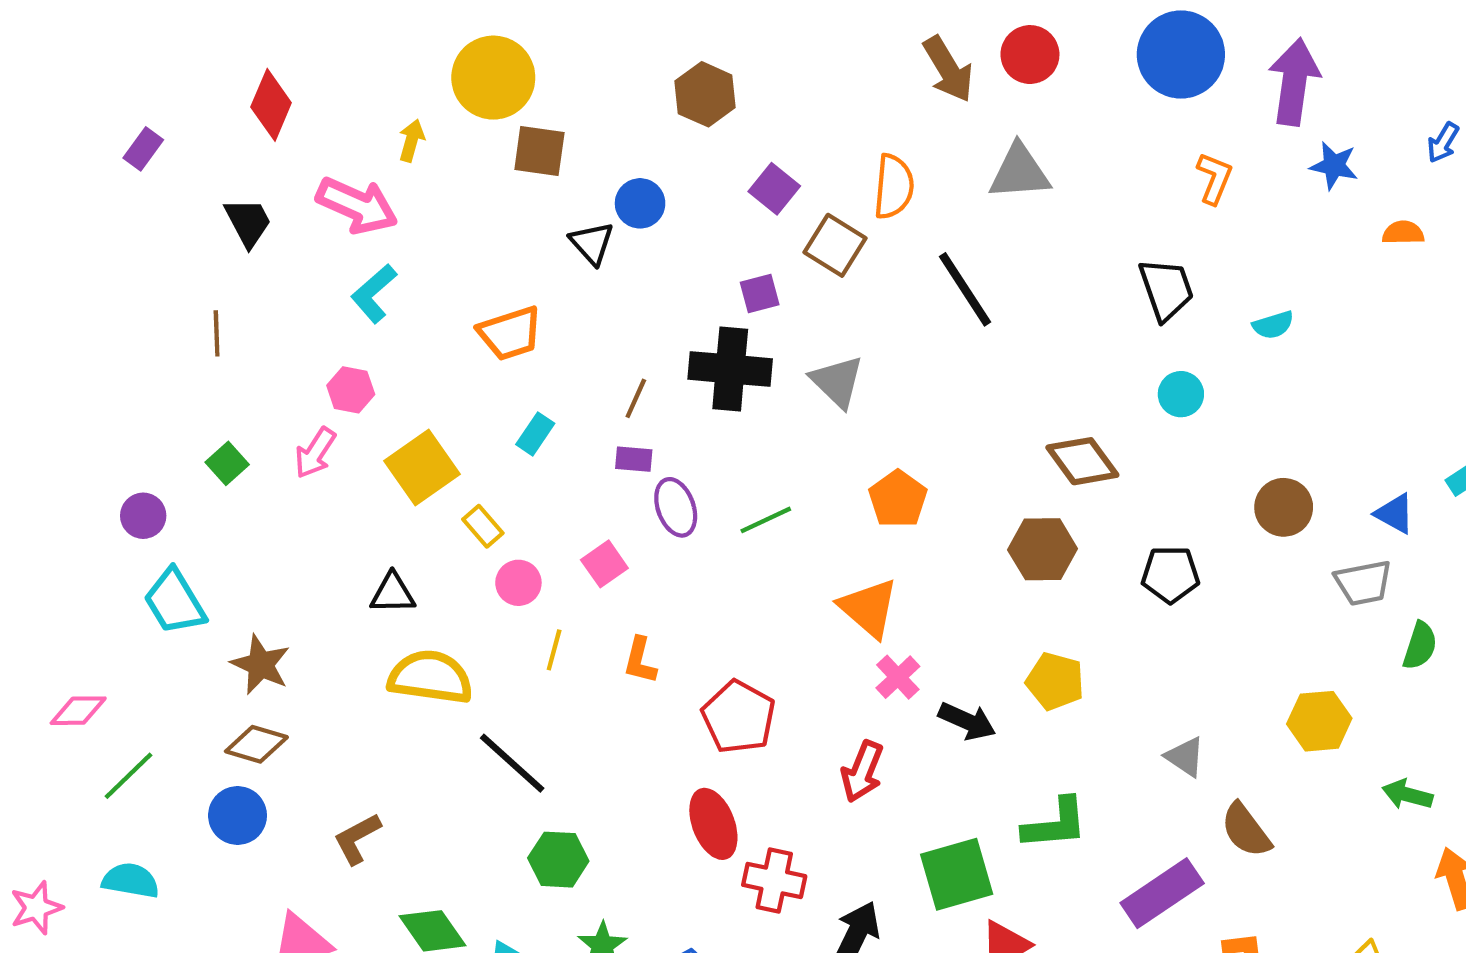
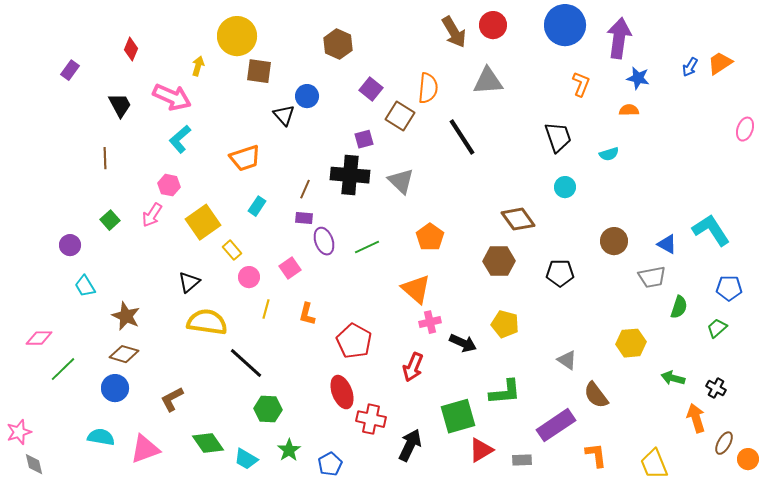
red diamond: (271, 105) -> (131, 49), size x0.7
orange semicircle: (1403, 233) -> (629, 110), moved
black triangle: (393, 593) -> (189, 282), turned -40
cyan trapezoid: (175, 602) -> (85, 286), size x0.7
pink cross: (898, 677) -> (430, 322), turned 30
cyan semicircle: (131, 880) -> (101, 437), moved

